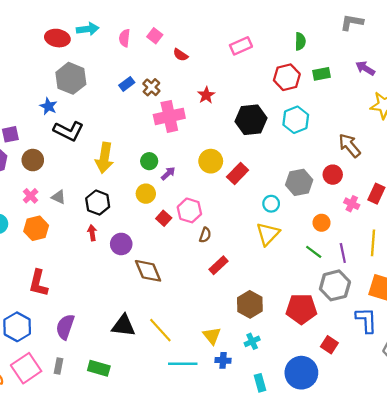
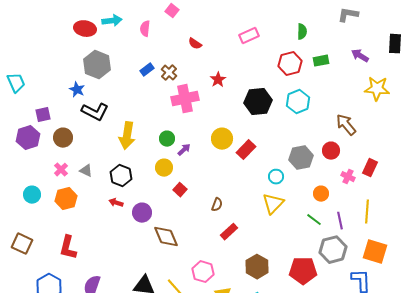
pink square: (155, 36) -> (172, 11), moved
pink hexagon: (189, 210) -> (203, 272), moved
red arrow: (92, 233) -> (116, 203), turned -64

